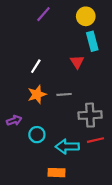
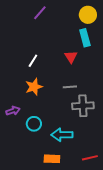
yellow circle: (86, 16) -> (88, 15), moved
gray line: (64, 94) -> (70, 87), moved
red line: (96, 140) -> (90, 158), moved

